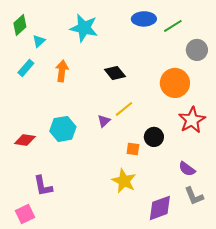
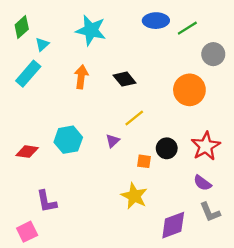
cyan rectangle: (26, 68) -> (28, 74), size x1.4
orange arrow: (62, 71) -> (81, 77), moved
red star: (192, 120) -> (206, 146), moved
purple triangle: (104, 121) -> (113, 141), moved

